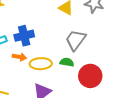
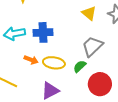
orange arrow: (19, 57) -> (31, 60), moved
green semicircle: (67, 62) -> (80, 66), turned -64

